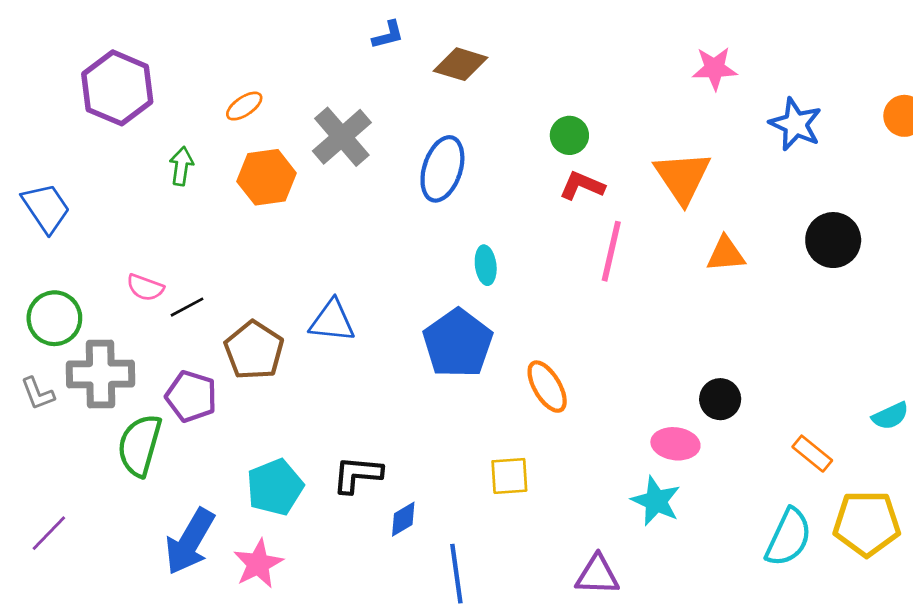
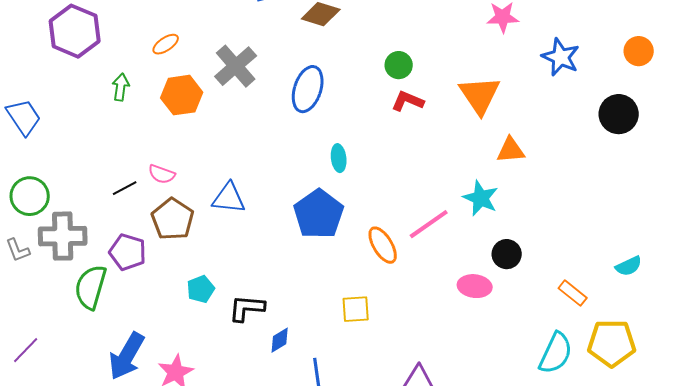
black circle: (833, 240) -> (619, 114), moved
pink line: (611, 251) -> (429, 224), moved, turned 42
pink semicircle: (145, 287) -> (162, 174), moved
cyan pentagon: (275, 487) -> (201, 289), moved, size x0.7
cyan star: (656, 501) -> (481, 198), moved

